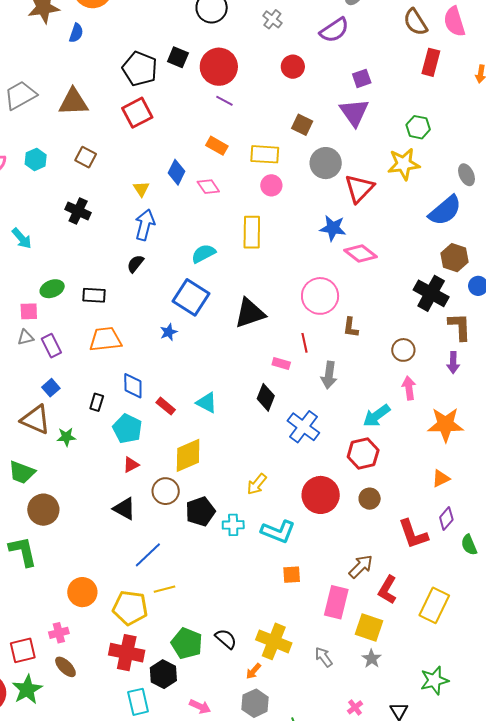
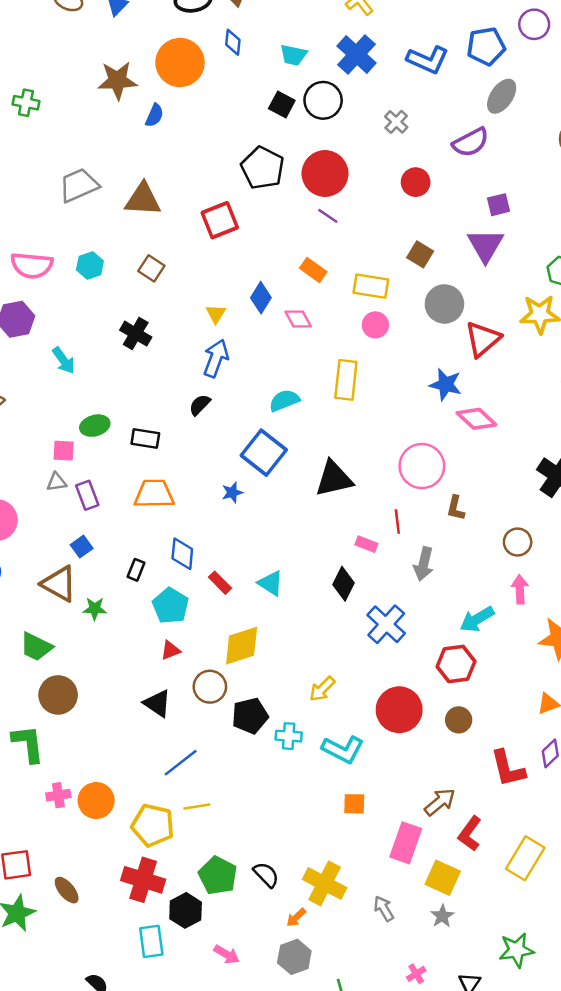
black square: (178, 57) -> (282, 104), moved
black pentagon: (140, 69) -> (263, 168), moved
pink cross: (59, 633) -> (58, 795), moved

